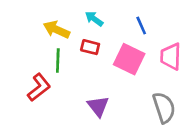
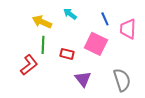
red rectangle: (90, 47) -> (67, 54), moved
pink trapezoid: (171, 56) -> (128, 29), moved
purple triangle: (98, 106) -> (83, 79), moved

